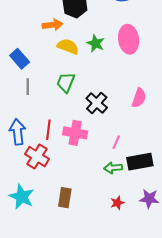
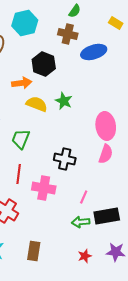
pink ellipse: (129, 39) -> (106, 126), moved
green trapezoid: (66, 82) -> (21, 139), moved
black cross: (97, 103) -> (65, 159), turned -30
red line: (48, 130) -> (19, 174), moved

